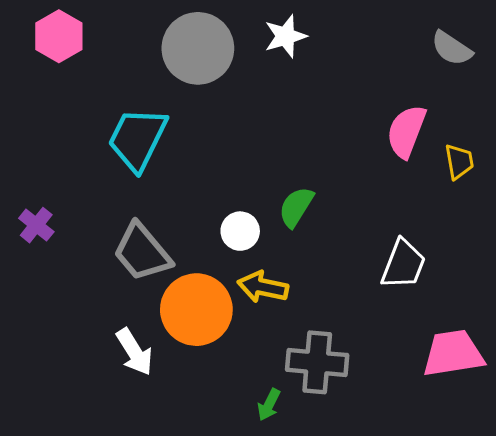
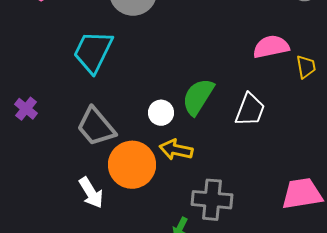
pink semicircle: (406, 131) -> (271, 47), turned 57
green semicircle: (296, 207) -> (198, 97), size x1.4
white trapezoid: (403, 264) -> (250, 110), moved

